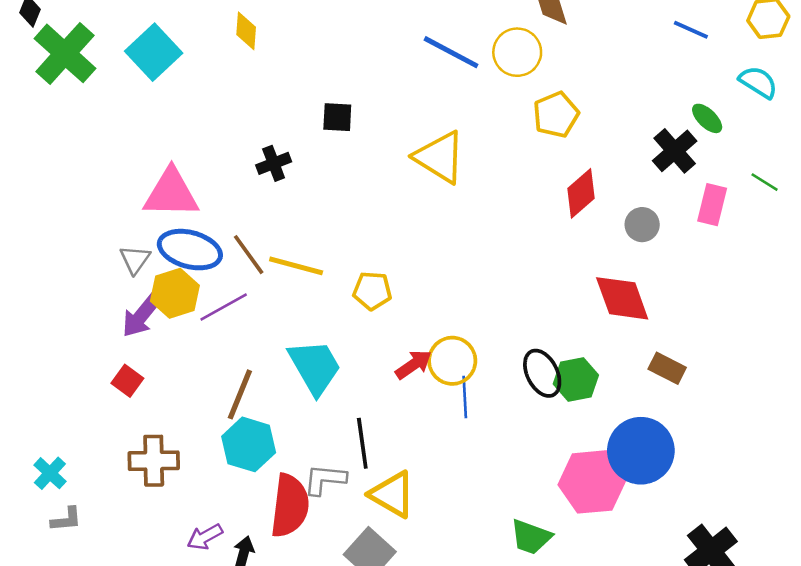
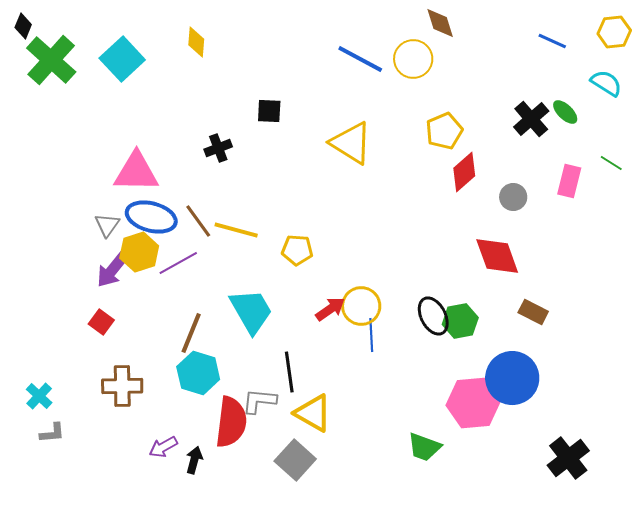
yellow pentagon: (556, 115) -> (444, 131), moved
black cross: (675, 151) -> (531, 119), moved

